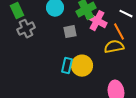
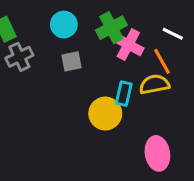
gray square: (70, 32) -> (72, 61), moved
cyan rectangle: (67, 66) -> (124, 94), moved

